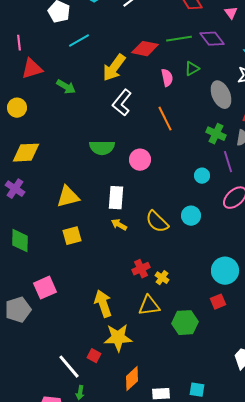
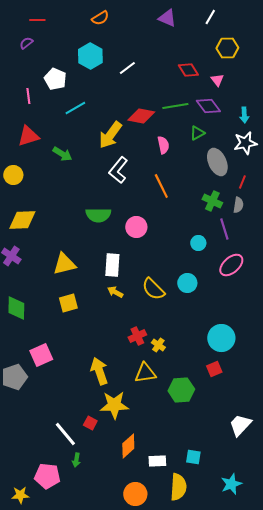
pink triangle: (231, 13) -> (217, 80), moved
pink line: (19, 43) -> (28, 96), moved
green triangle: (192, 69) -> (197, 133), moved

